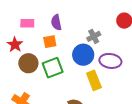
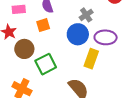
green square: (53, 68) -> (46, 64), moved
yellow rectangle: (94, 80) -> (91, 59), turned 48

